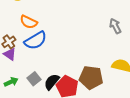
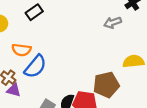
gray arrow: (115, 26) -> (113, 23), turned -63

